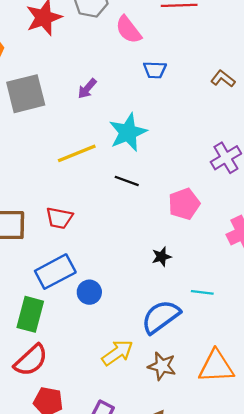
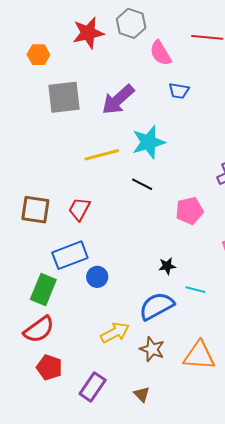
purple arrow: (87, 89) -> (118, 100), size x1.8
red trapezoid: (59, 218) -> (79, 209), turned 100
black star: (162, 257) -> (167, 266), moved

